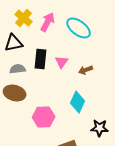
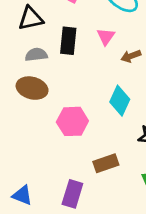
pink triangle: (62, 62) -> (106, 37), moved

